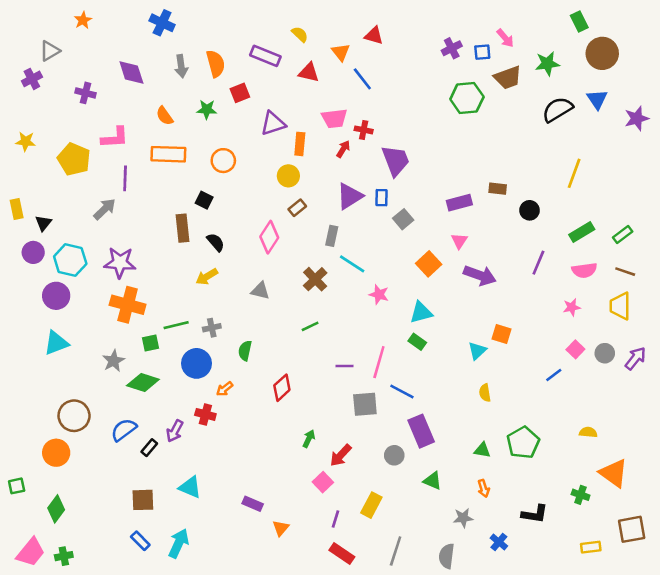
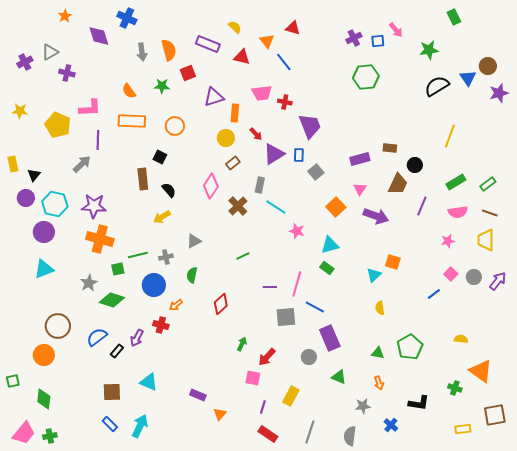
gray triangle: (50, 51) -> (50, 52), moved
brown circle: (602, 53) -> (488, 66), moved, size x0.7
purple diamond: (131, 73) -> (99, 36), moved
brown trapezoid: (508, 78) -> (398, 184), moved, turned -45
red arrow: (343, 149) -> (256, 134), moved, turned 104
brown cross: (315, 279) -> (238, 206), moved
gray triangle: (260, 291) -> (194, 241), moved, turned -42
pink square: (323, 482) -> (253, 378), turned -35
green diamond: (56, 509) -> (44, 399), turned -30

